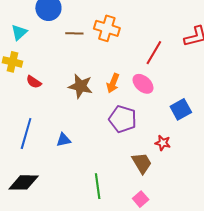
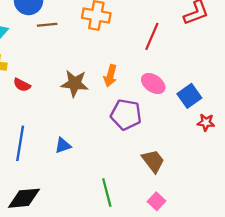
brown line: (74, 33) -> (47, 25), moved
pink ellipse: (143, 84) -> (153, 83), moved
red star: (163, 143) -> (206, 122), moved

